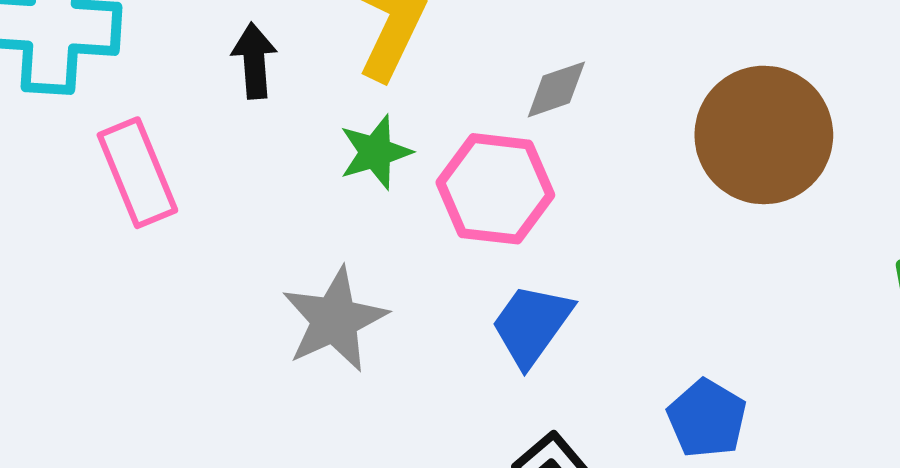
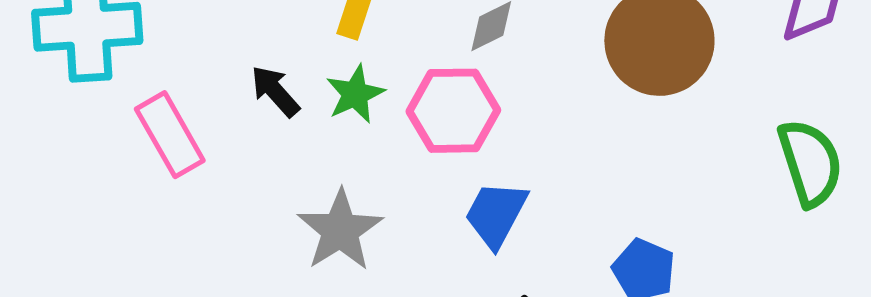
black arrow: (254, 61) -> (275, 91), moved, turned -30

